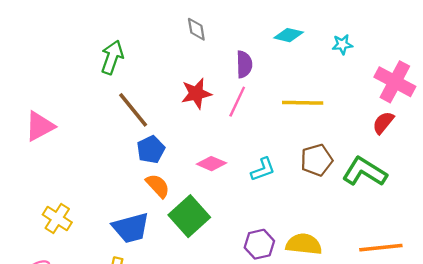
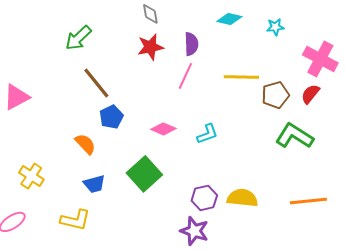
green arrow: (112, 57) -> (78, 38), turned -152
red star: (196, 93) -> (150, 47), moved
brown pentagon: (317, 160) -> (275, 95), moved
orange semicircle: (158, 186) -> (85, 144), moved
blue trapezoid: (131, 228) -> (94, 184), size x0.7

